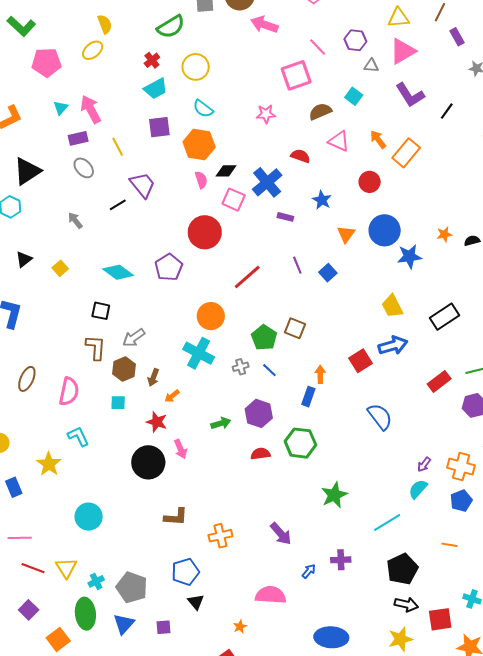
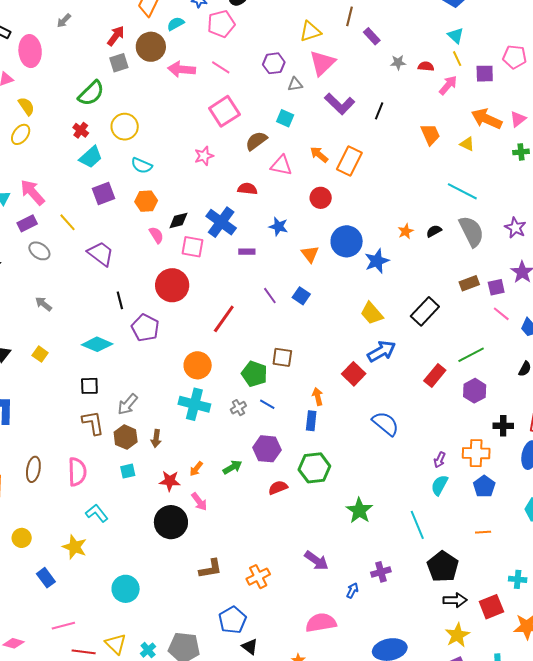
pink line: (318, 47) -> (221, 67), moved
orange hexagon: (199, 144) -> (146, 201), size x0.7
black line: (118, 205) -> (120, 300), moved, turned -60
orange arrow: (172, 396) -> (196, 469), moved
cyan line: (387, 523) -> (417, 525), turned -68

